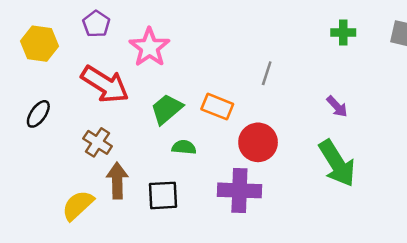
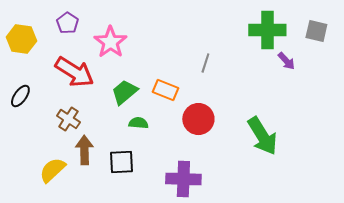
green cross: (343, 32) -> (267, 30), size x1.8
purple arrow: (337, 107) -> (286, 61), moved
purple cross: (239, 190) -> (183, 179), moved

